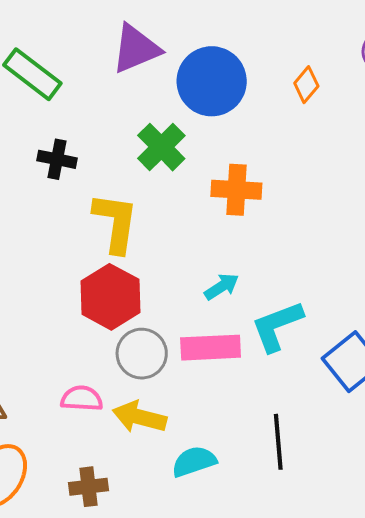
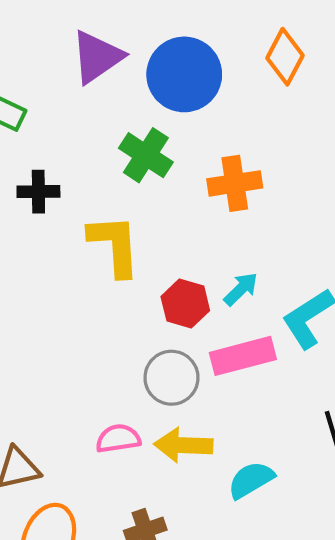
orange diamond: (306, 85) -> (285, 57), size x1.4
red hexagon: (110, 297) -> (185, 304), moved, size x0.7

